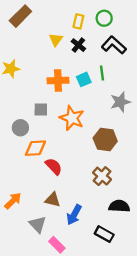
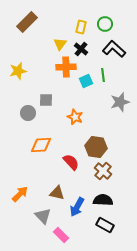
orange cross: (58, 81) -> (66, 67), moved
gray square: (41, 109) -> (46, 100), moved
orange star: (72, 118) -> (75, 117), size x0.7
gray circle: (20, 128) -> (28, 113), moved
brown hexagon: (105, 140) -> (96, 147), moved
red semicircle: (54, 166) -> (71, 162), moved
black semicircle: (119, 206) -> (103, 200), moved

